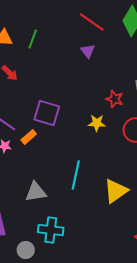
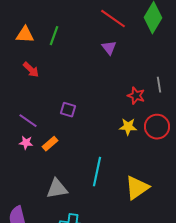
purple square: (47, 113) -> (68, 110), size x0.6
yellow star: (97, 123) -> (128, 127), moved
orange rectangle: (29, 137) -> (50, 144), moved

